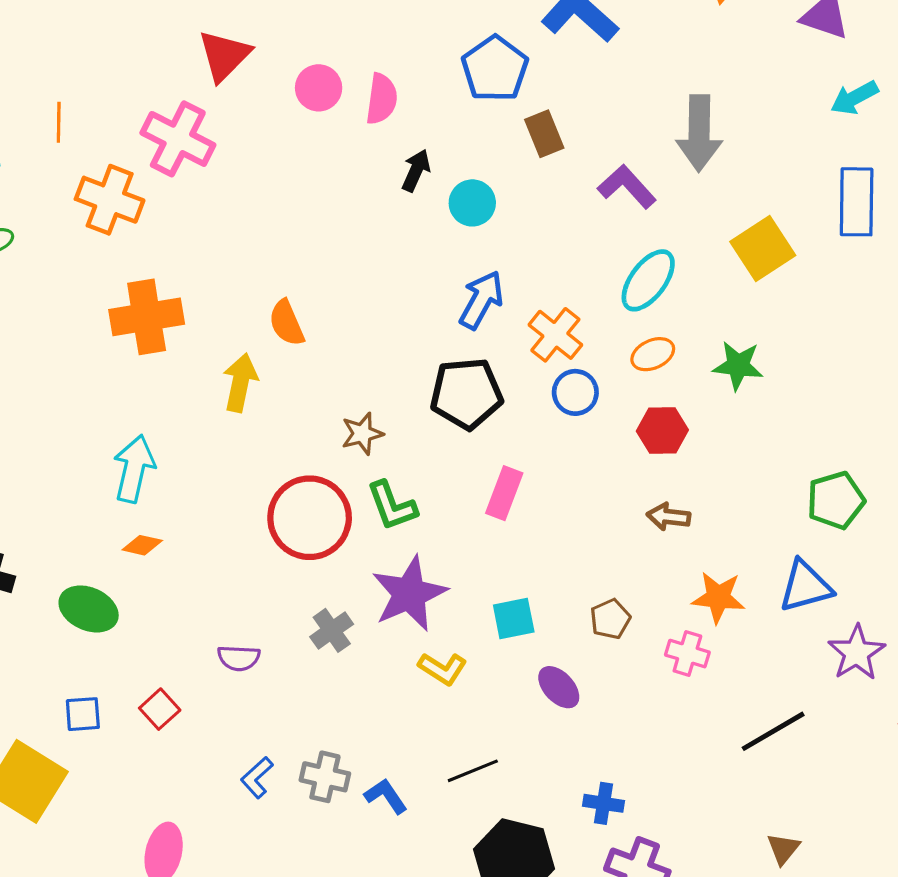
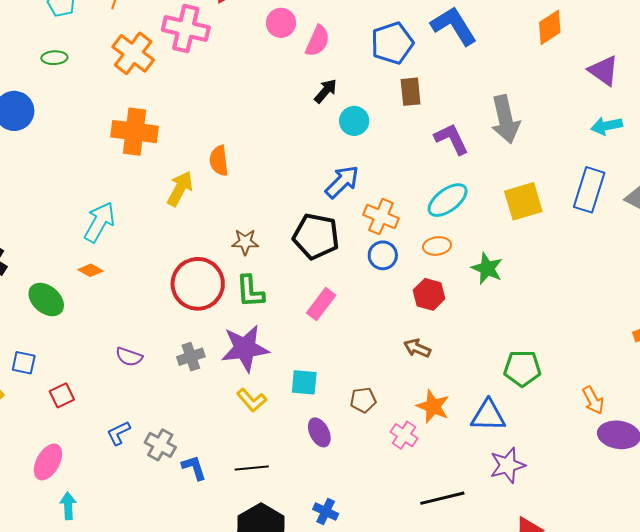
gray arrow: (699, 133) -> (505, 119), turned -30
pink cross: (178, 139) -> (186, 29), turned -30
orange cross: (555, 335) -> (381, 217), turned -32
red square: (160, 709) -> (62, 395), moved

